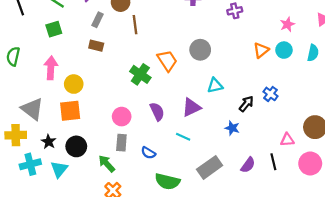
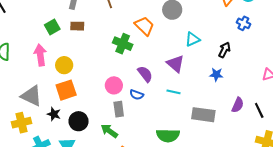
green square: (54, 29) -> (52, 27), moved
blue cross: (270, 94) -> (243, 23), moved
purple triangle: (191, 107) -> (175, 64), turned -42
black star: (49, 142) -> (54, 114), moved
blue semicircle: (148, 153) -> (137, 95), moved
black line: (273, 162) -> (259, 110), moved
gray rectangle: (210, 167) -> (203, 115), turned 55

